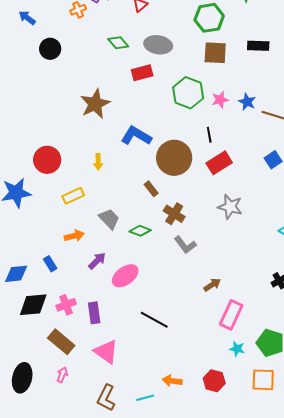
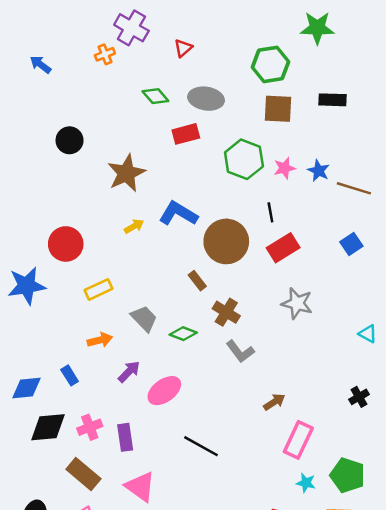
black circle: (50, 49) -> (70, 140), moved
yellow arrow: (98, 162) -> (134, 226), moved, turned -119

